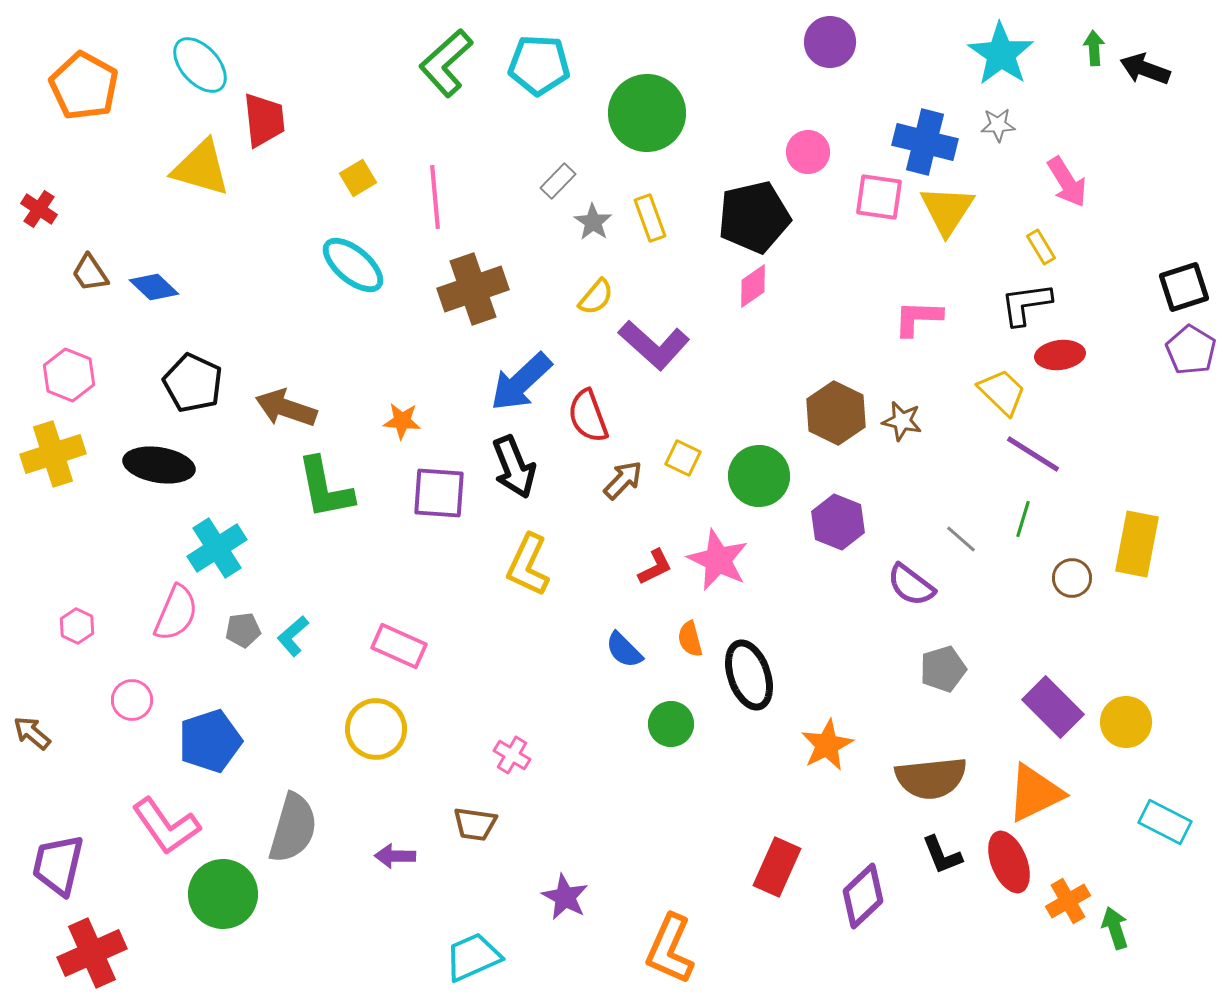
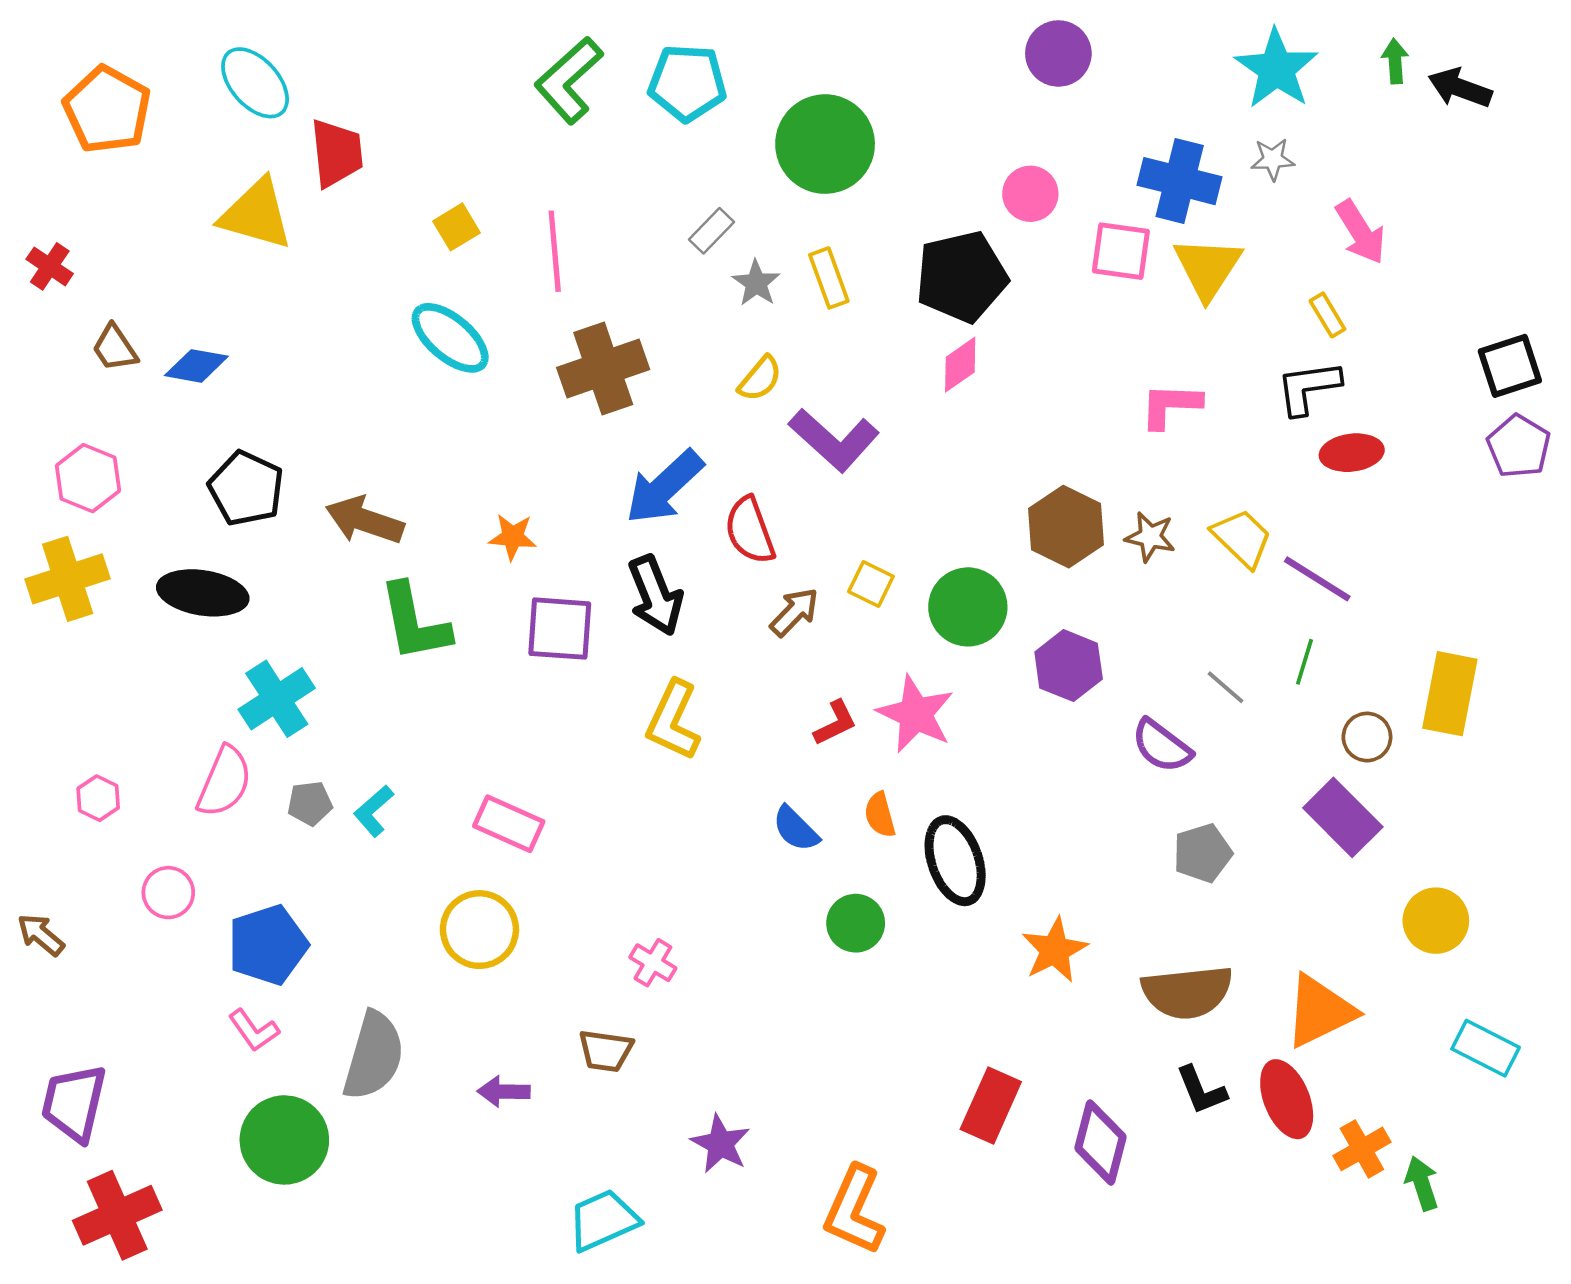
blue diamond: (154, 287) -> (196, 366), turned -33
yellow trapezoid: (1002, 392) -> (1242, 538), moved
purple rectangle: (1053, 707) -> (1343, 817), moved
pink L-shape: (166, 826) -> (254, 1030), moved, size x0.6
purple diamond: (863, 896) -> (1100, 1143), turned -32

